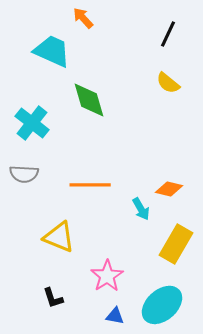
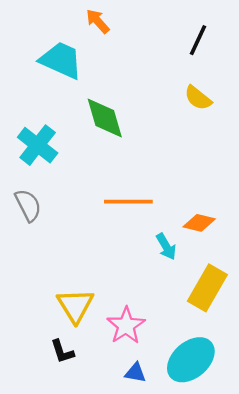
gray semicircle: (24, 174) -> (28, 205), turned -120
orange line: (90, 185) -> (128, 202), moved
yellow triangle: (59, 237) -> (75, 305), moved, turned 36

